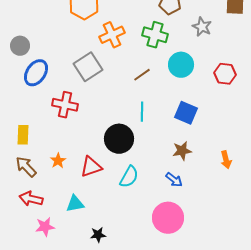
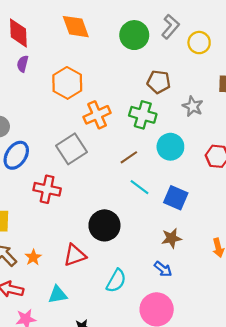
cyan line: (142, 112) -> (140, 187), moved, turned -54
orange star: (58, 161) -> (33, 257), moved
cyan semicircle: (129, 177) -> (116, 281), moved

